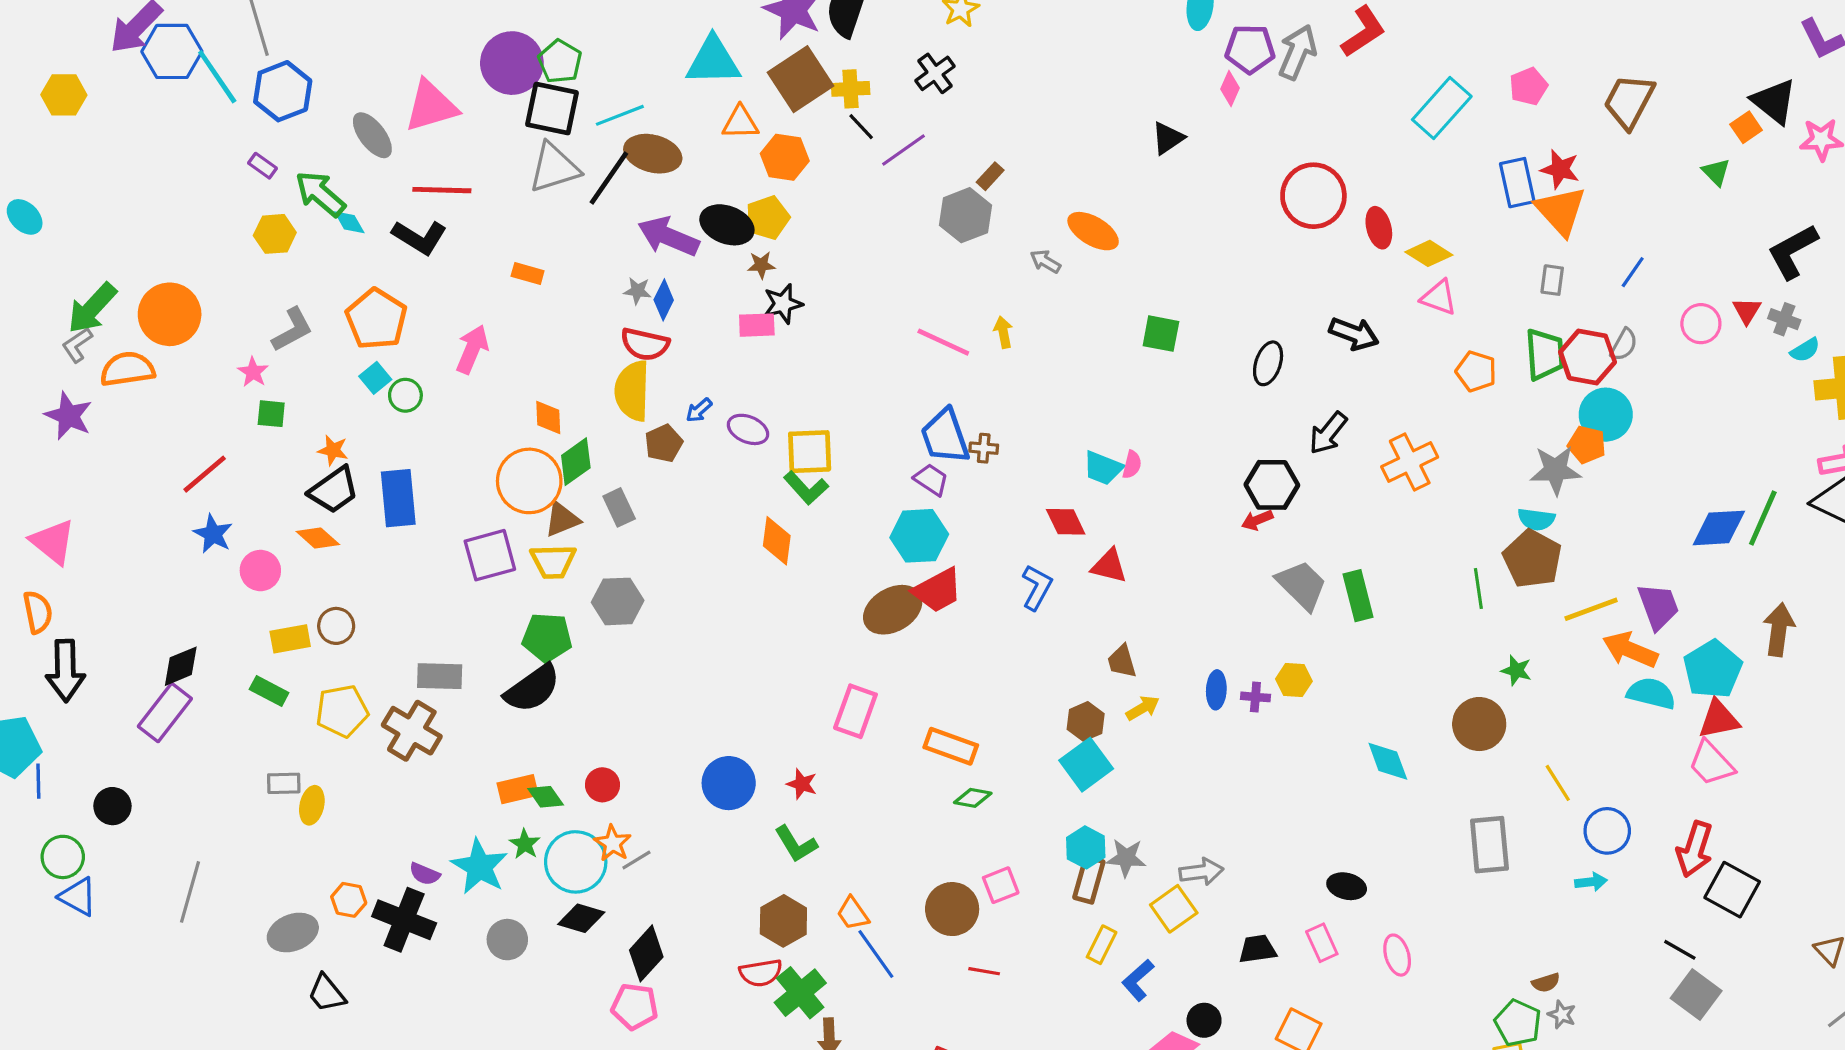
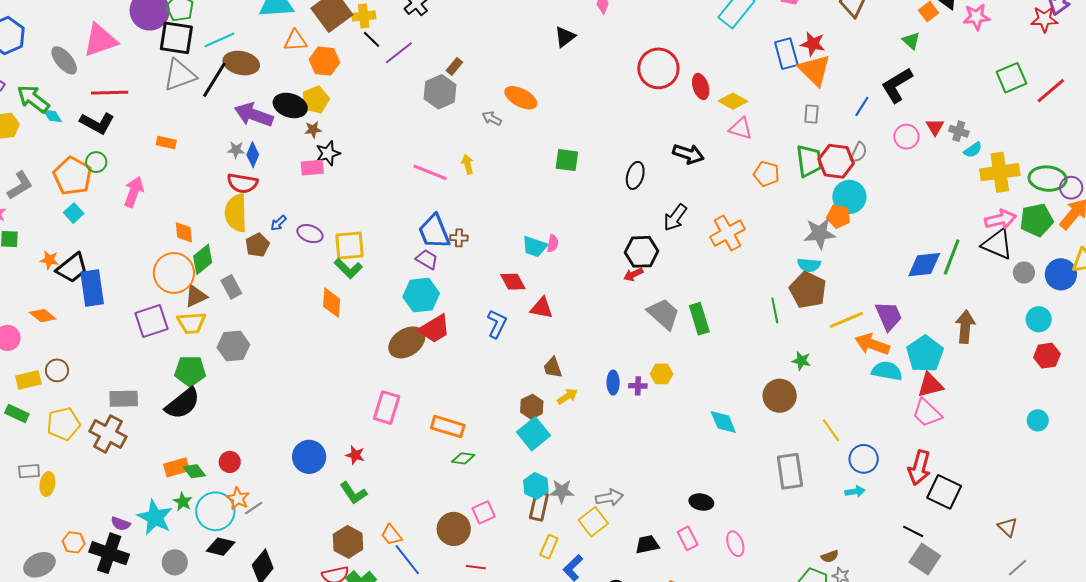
black L-shape: (1793, 251) -> (897, 85), moved
green circle: (405, 395) -> (96, 162), moved
black trapezoid: (334, 490) -> (72, 268), moved

